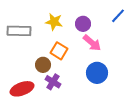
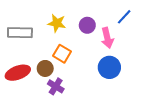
pink arrow: (92, 43) -> (107, 38), moved, turned 36
blue circle: (97, 73) -> (109, 67), moved
red ellipse: (22, 89) -> (18, 73), moved

